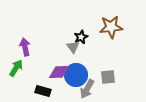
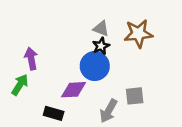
gray triangle: (73, 47) -> (101, 29), moved, turned -32
blue circle: (76, 75) -> (95, 66), moved

